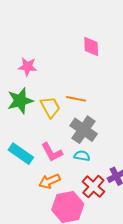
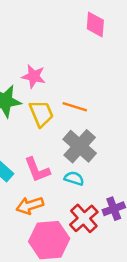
pink diamond: (91, 47) -> (95, 24), moved
pink star: (28, 67) -> (34, 76), moved

